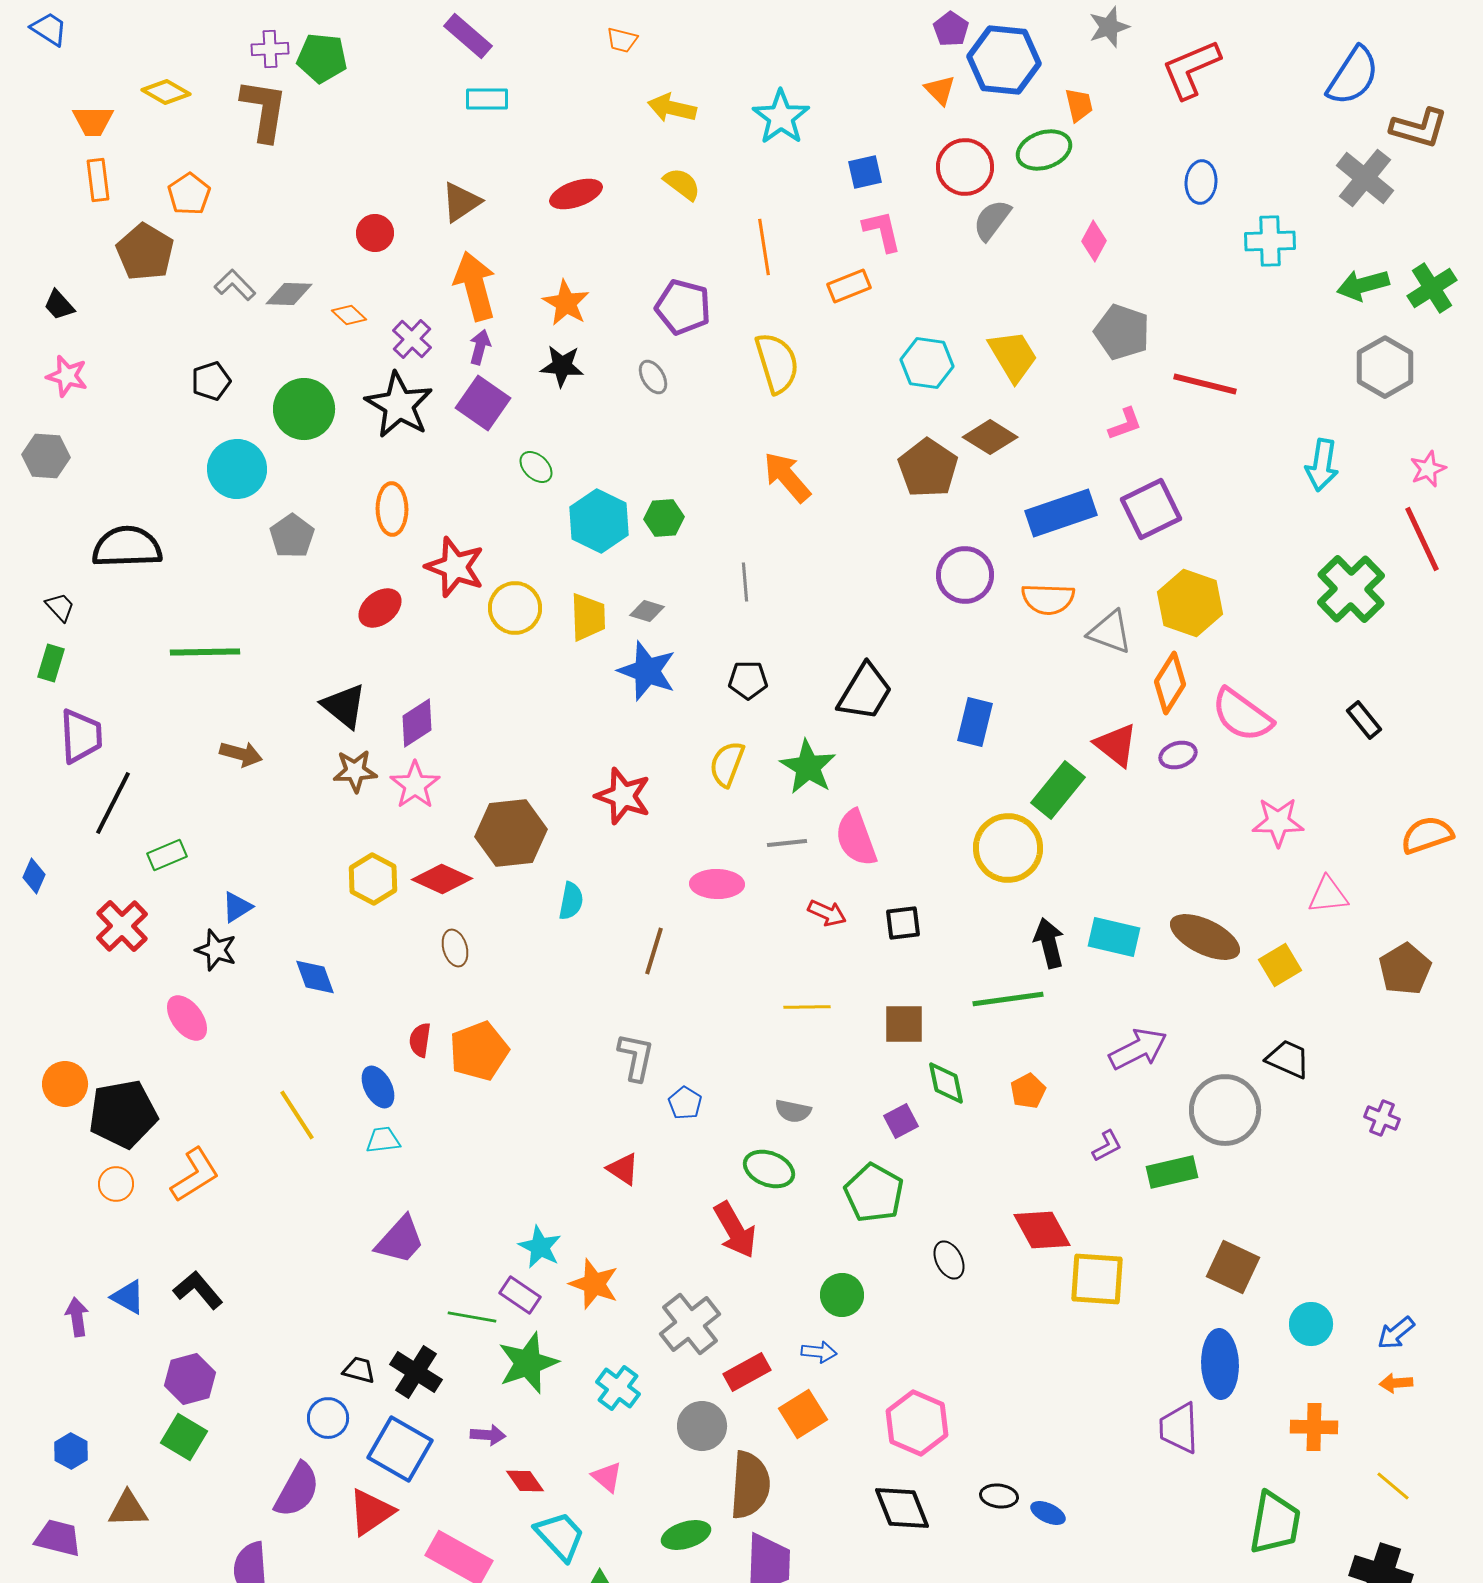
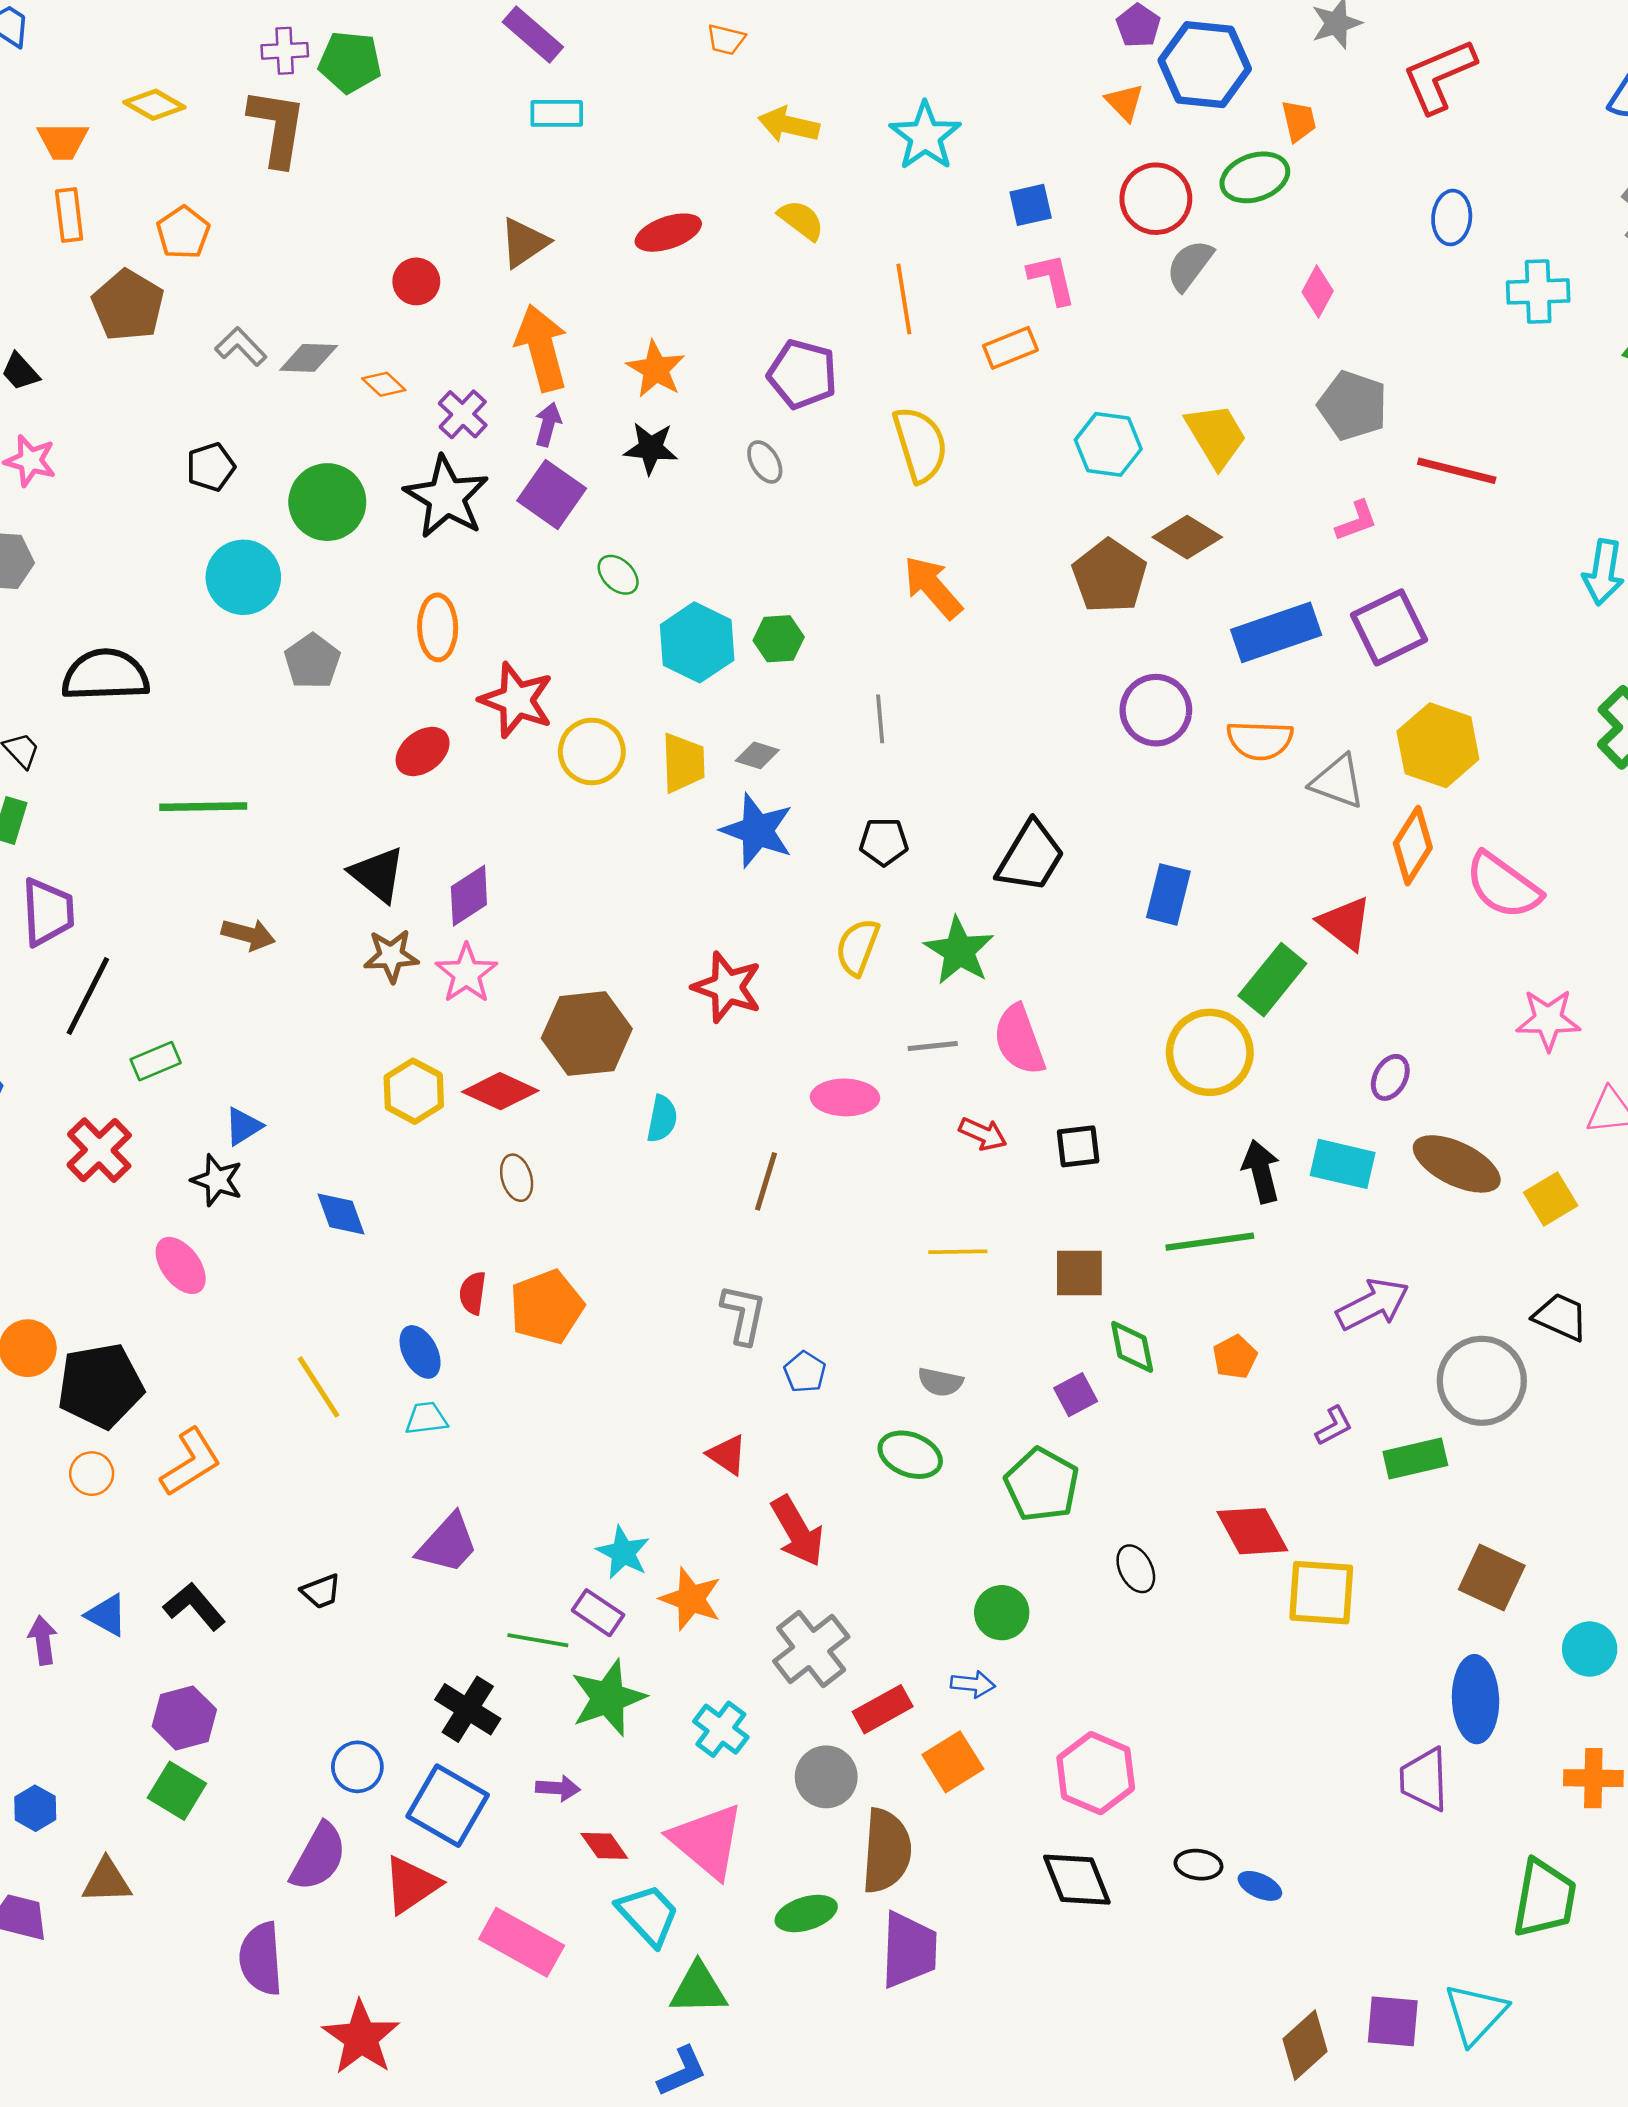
purple ellipse: (1178, 755) -> (1390, 1077), moved, turned -45
red arrow: (735, 1230) -> (797, 1531), moved
black trapezoid: (359, 1370) -> (321, 1591), moved, turned 144
pink triangle: (607, 1477) -> (707, 1841), size x2.0

